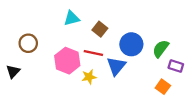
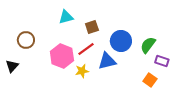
brown square: (100, 29) -> (92, 27), turned 32
red line: (93, 53) -> (86, 49), turned -48
blue triangle: (116, 66) -> (107, 61), turned 36

